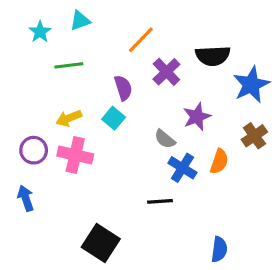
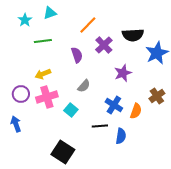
cyan square: (114, 118) -> (71, 110), moved
brown cross: (254, 136) -> (157, 96), moved
gray semicircle: (165, 139) -> (84, 86), moved, turned -88
pink cross: (75, 155) -> (47, 97), turned -30
orange semicircle: (219, 161) -> (136, 111), moved
blue semicircle: (219, 249) -> (121, 136), moved

